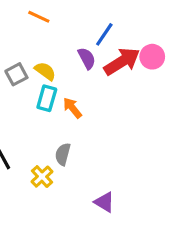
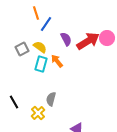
orange line: (39, 17) -> (36, 13), turned 48
blue line: (104, 34) -> (46, 24), moved
orange arrow: (72, 108) -> (57, 61), moved

